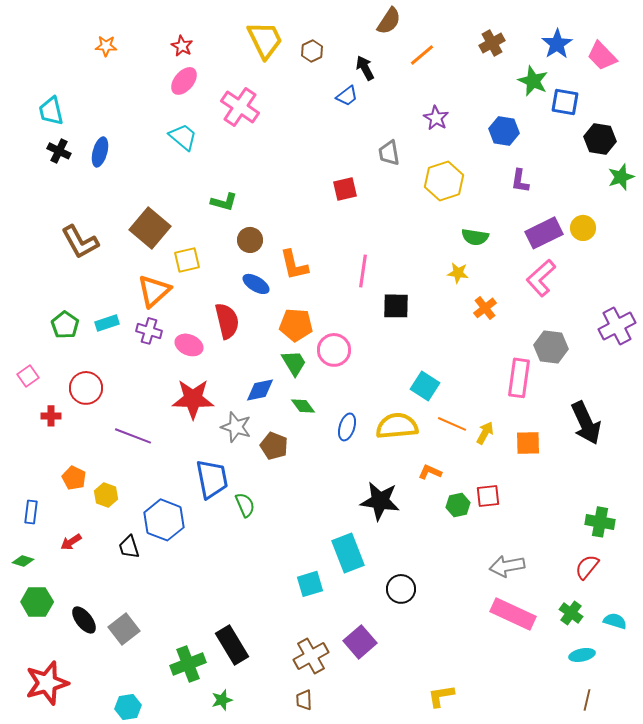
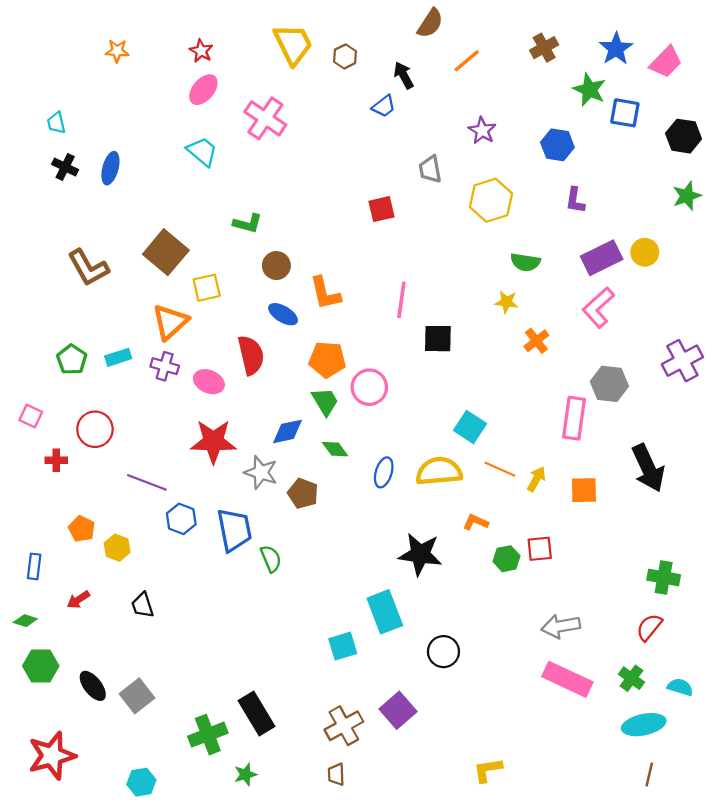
pink trapezoid: (602, 56) -> (666, 62), turned -92
cyan trapezoid: (51, 111) -> (56, 123), size x0.7
black hexagon: (600, 139) -> (684, 136), moved
pink square: (28, 376) -> (31, 416), turned -30
blue hexagon: (164, 520) -> (181, 519), moved, size x0.7
cyan ellipse: (582, 655) -> (644, 725), size x1.5

